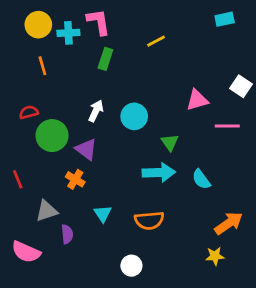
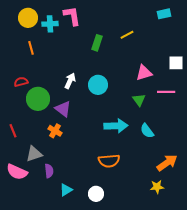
yellow line: (156, 41) -> (127, 35), moved
green rectangle: (105, 59) -> (97, 43), moved
white square: (241, 86) -> (176, 63), turned -35
green triangle: (170, 142) -> (139, 100), moved
cyan triangle: (103, 214) -> (66, 190), moved, turned 32
pink semicircle: (26, 252) -> (17, 172), moved

